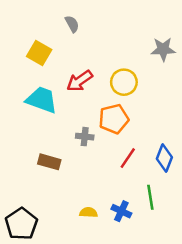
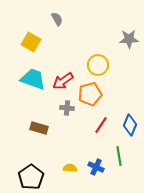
red arrow: (80, 81) -> (63, 81), moved
black pentagon: (21, 224) -> (31, 177), moved

